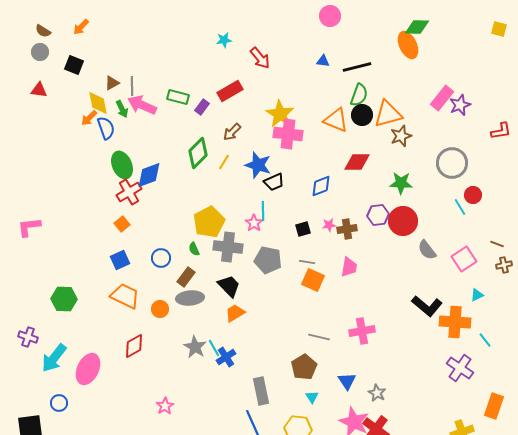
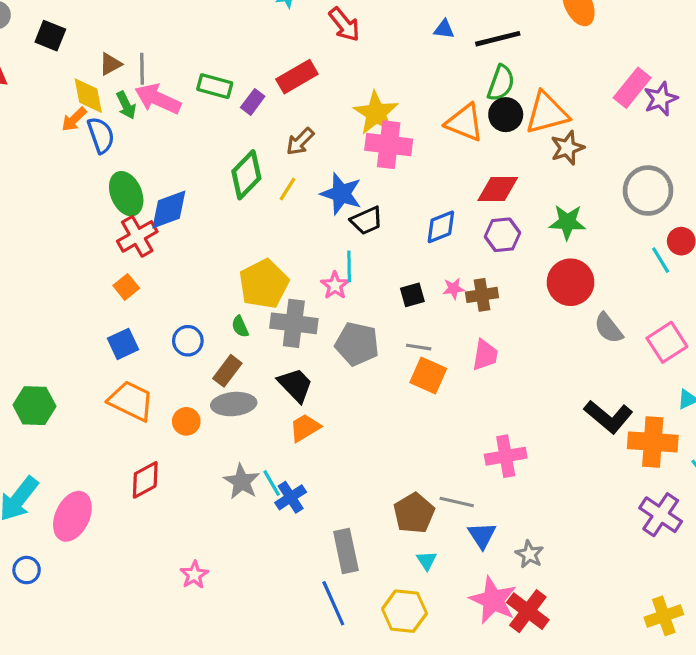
purple hexagon: (378, 215) -> (503, 235), moved
gray line: (319, 337) -> (457, 502), moved

